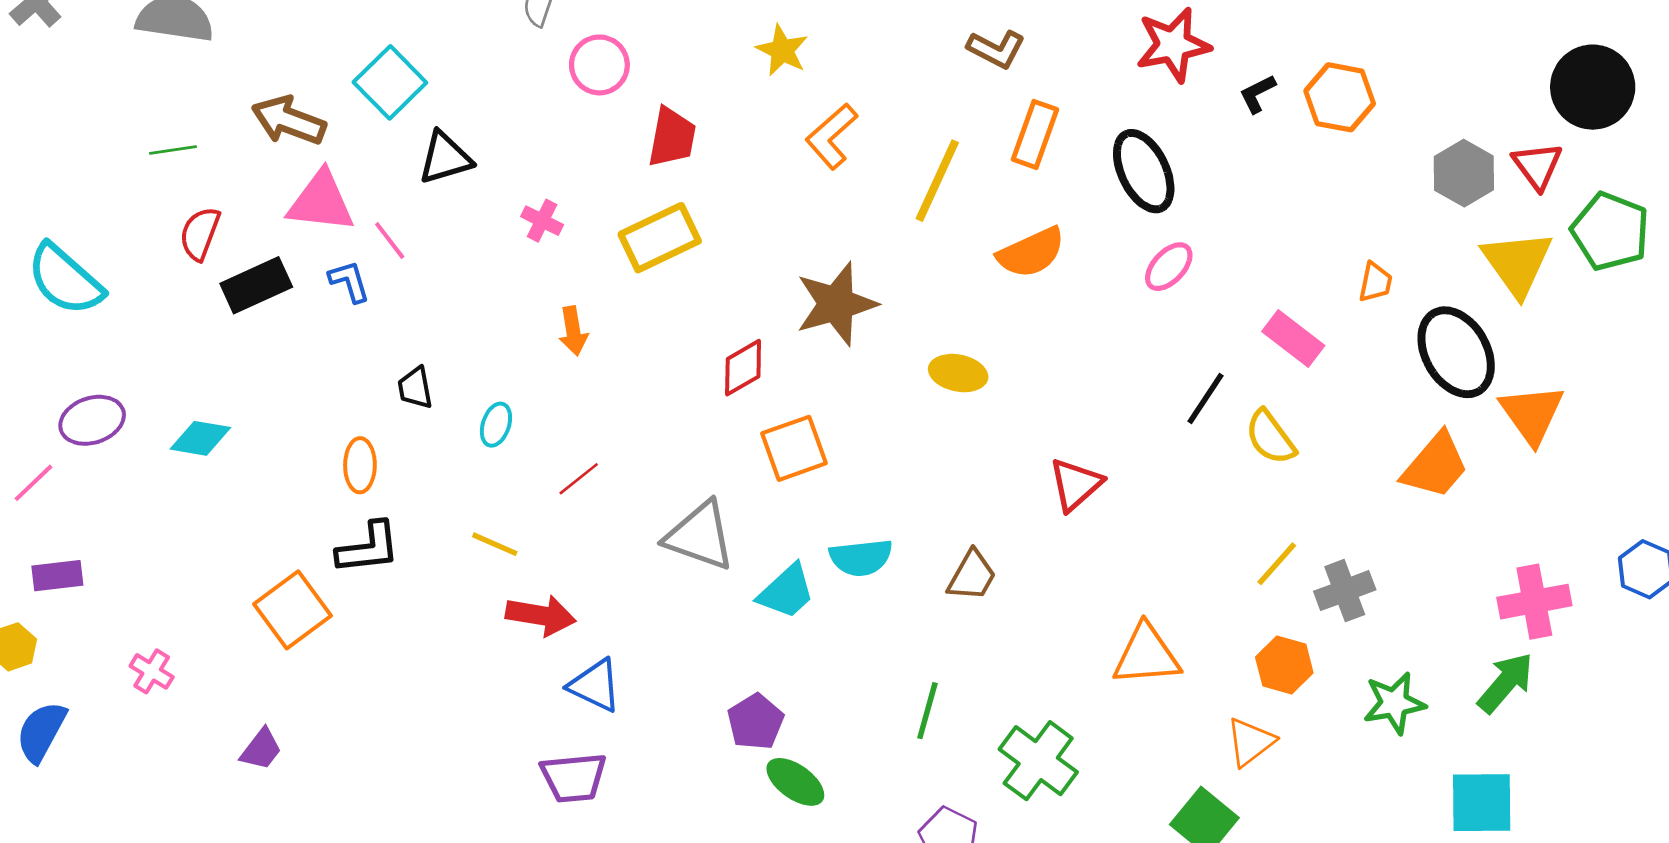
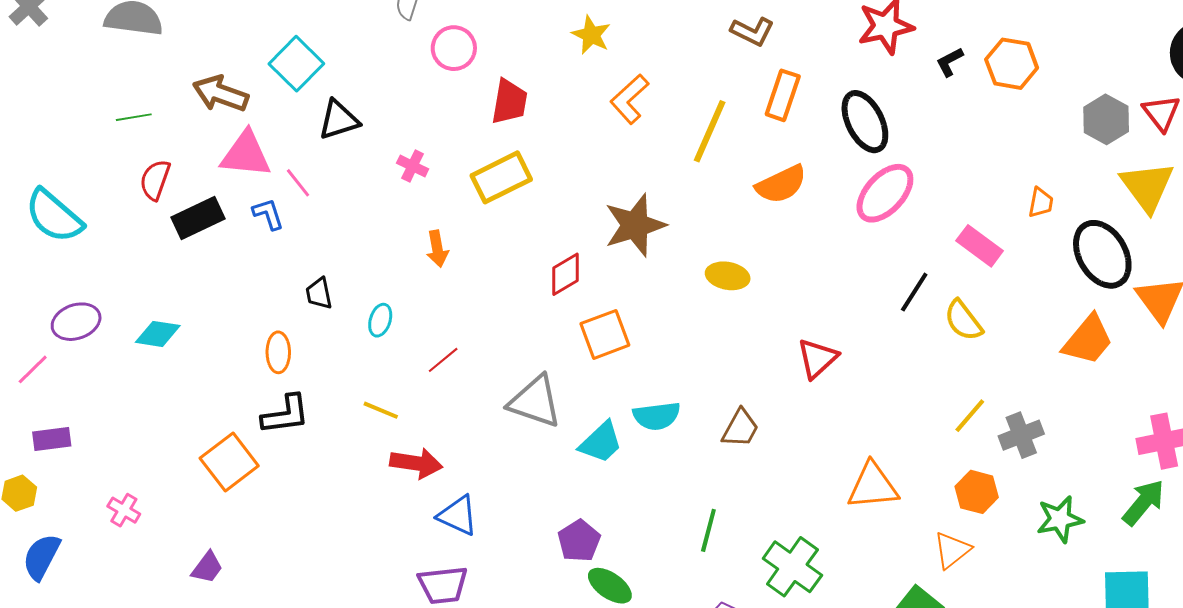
pink ellipse: (1169, 267) -> (885, 193), size x1.6

